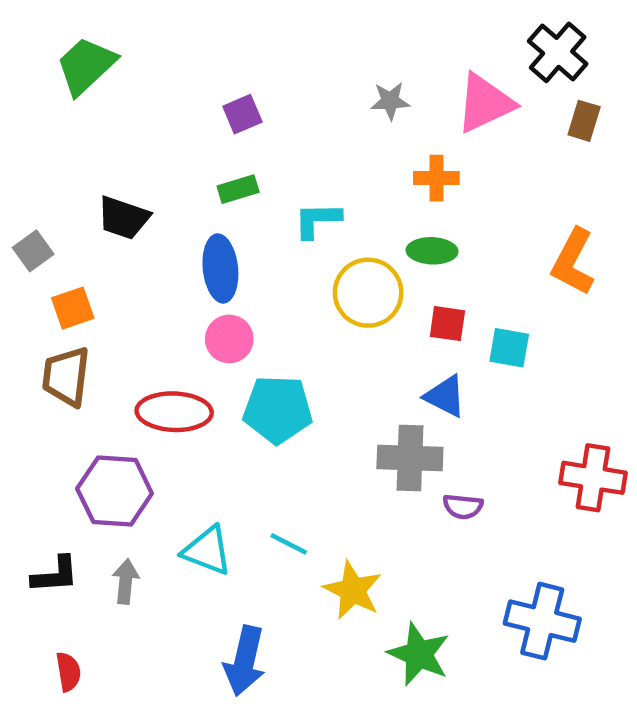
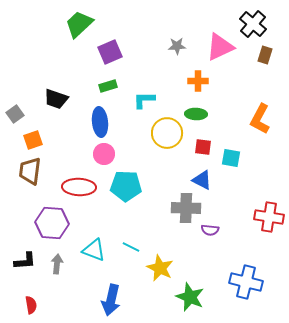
green trapezoid: (86, 66) -> (79, 24), moved
purple square: (242, 114) -> (110, 52), size x1.4

